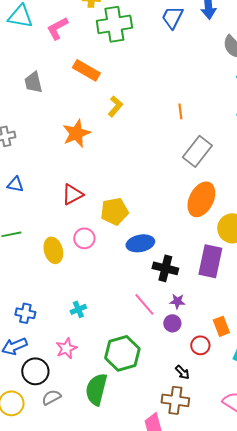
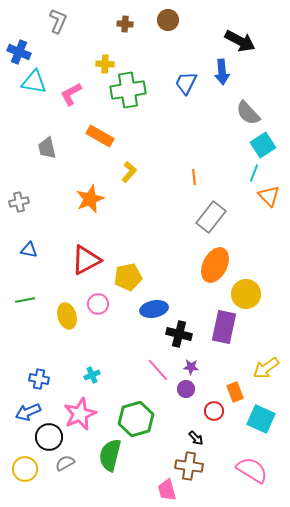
red triangle: (72, 194) -> (86, 260), size x1.4
pink star: (66, 348) -> (80, 414), size x1.5

